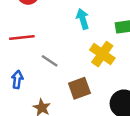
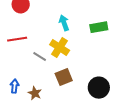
yellow cross: (102, 54) -> (60, 47), moved
blue arrow: (17, 80) -> (15, 86), moved

